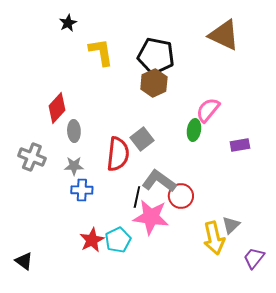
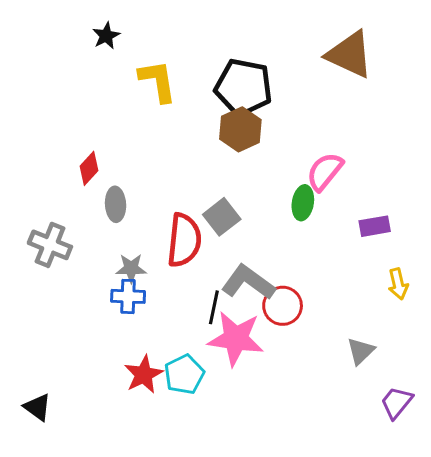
red diamond: (57, 108) -> (89, 168), size x0.7
gray star: (74, 166) -> (131, 268), moved
yellow arrow: (214, 238) -> (398, 284), moved, size x0.6

